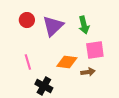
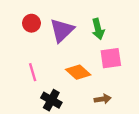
orange diamond: (67, 62) -> (78, 72), turned 35
brown arrow: (88, 72) -> (103, 99), moved

